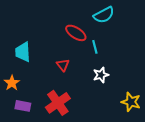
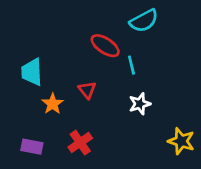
orange star: (12, 83) -> (53, 104), moved
red cross: (58, 103) -> (80, 143), size x0.7

